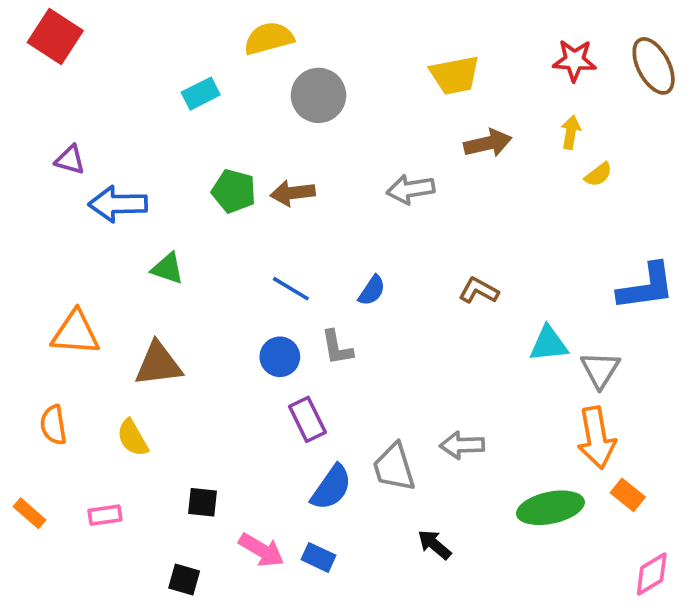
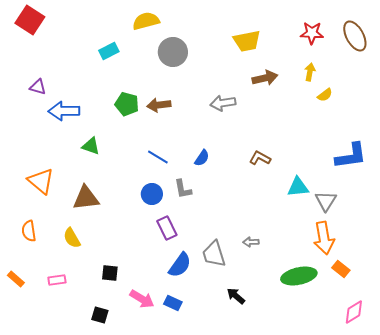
orange triangle: (75, 333) -> (41, 181), turned 36
gray arrow: (462, 445) -> (251, 242), size x0.7

